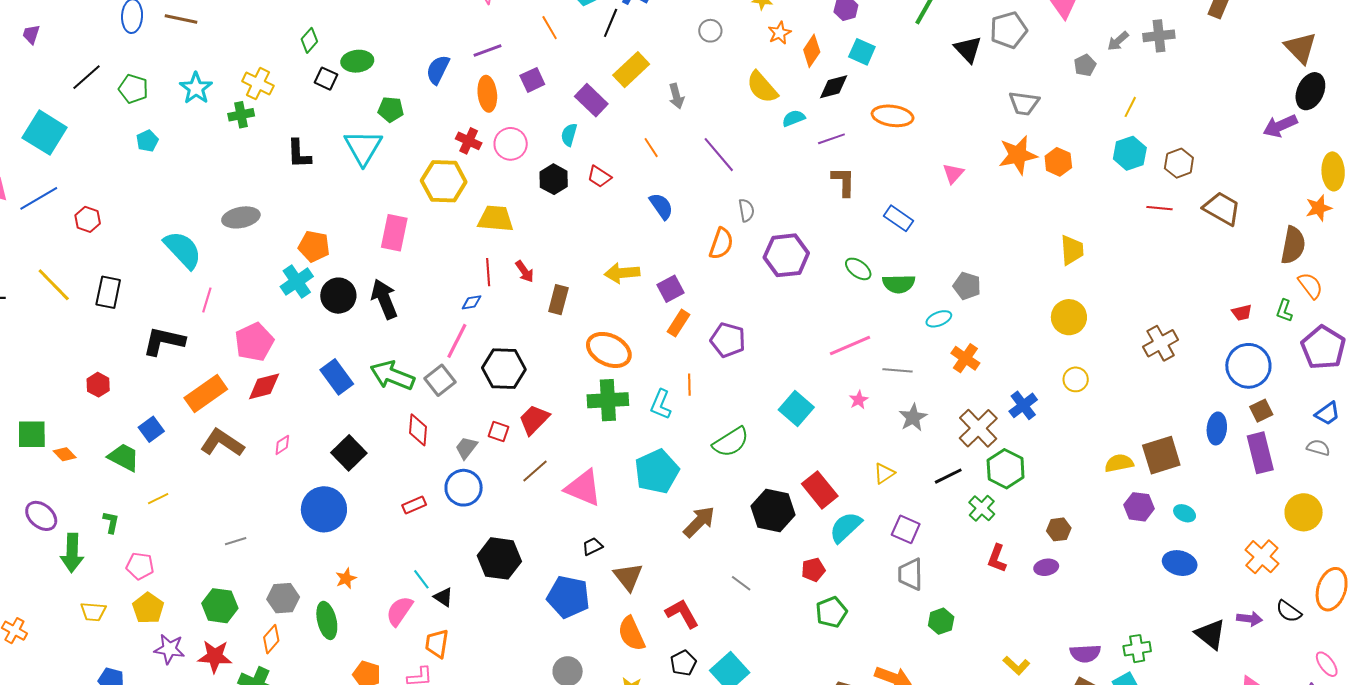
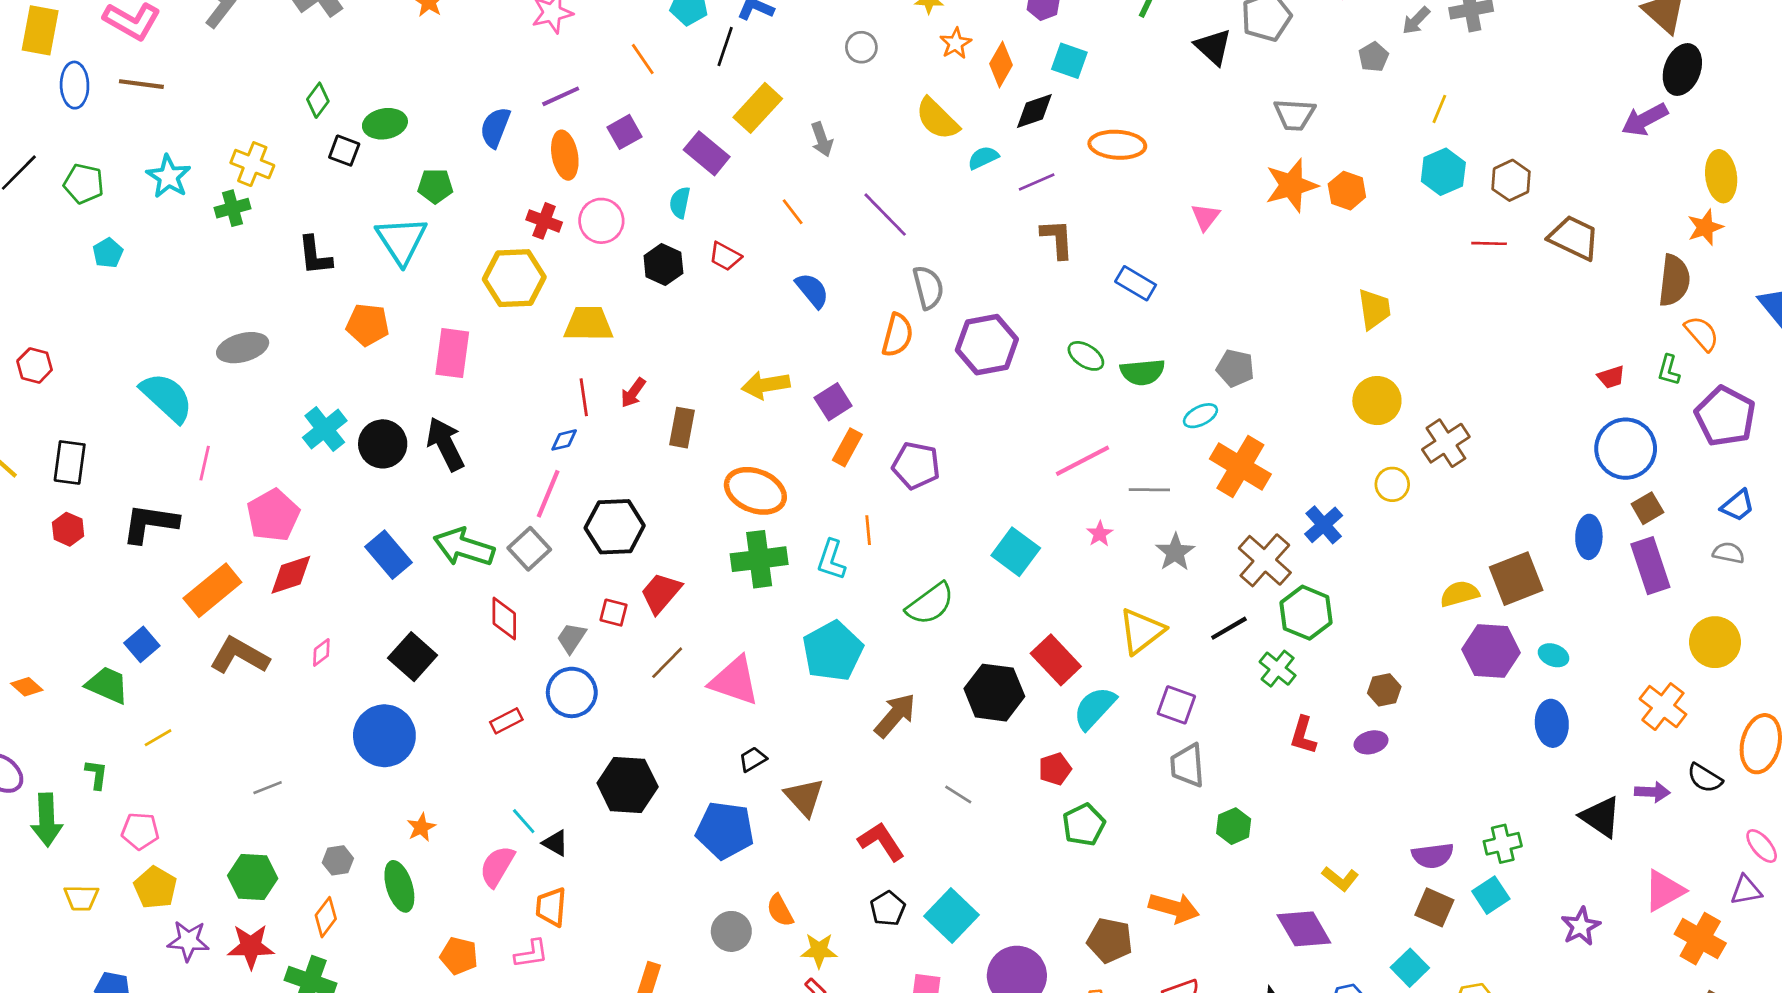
gray semicircle: (746, 210) -> (928, 287), size x1.4
orange pentagon: (314, 246) -> (368, 325), moved
red arrow: (525, 271) -> (633, 393), turned 75
brown cross: (1161, 343) -> (1446, 443), moved
orange cross: (965, 358) -> (1240, 467), size x1.5
red hexagon: (98, 385) -> (68, 529), moved
yellow triangle: (884, 473) -> (1142, 631), size x1.6
purple hexagon: (1139, 507) -> (1491, 651), size x1.4
blue ellipse: (1180, 563) -> (1552, 723), turned 76
gray hexagon: (283, 598) -> (338, 860), size x0.7
orange semicircle: (631, 634) -> (780, 910), moved, size x0.7

